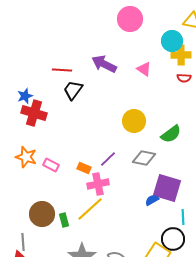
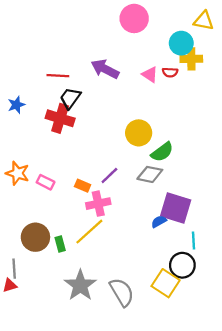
red semicircle: (184, 78) -> (170, 72), moved
red cross: (34, 113) -> (60, 118), moved
green semicircle: (171, 134) -> (162, 152), moved

